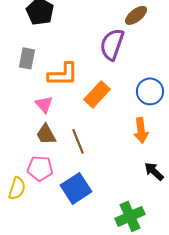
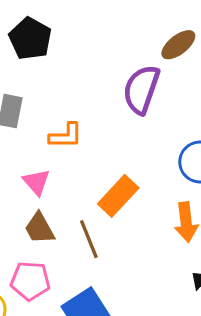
orange L-shape: (63, 74) -> (66, 136), size x0.7
orange rectangle: (97, 94) -> (118, 196), moved

